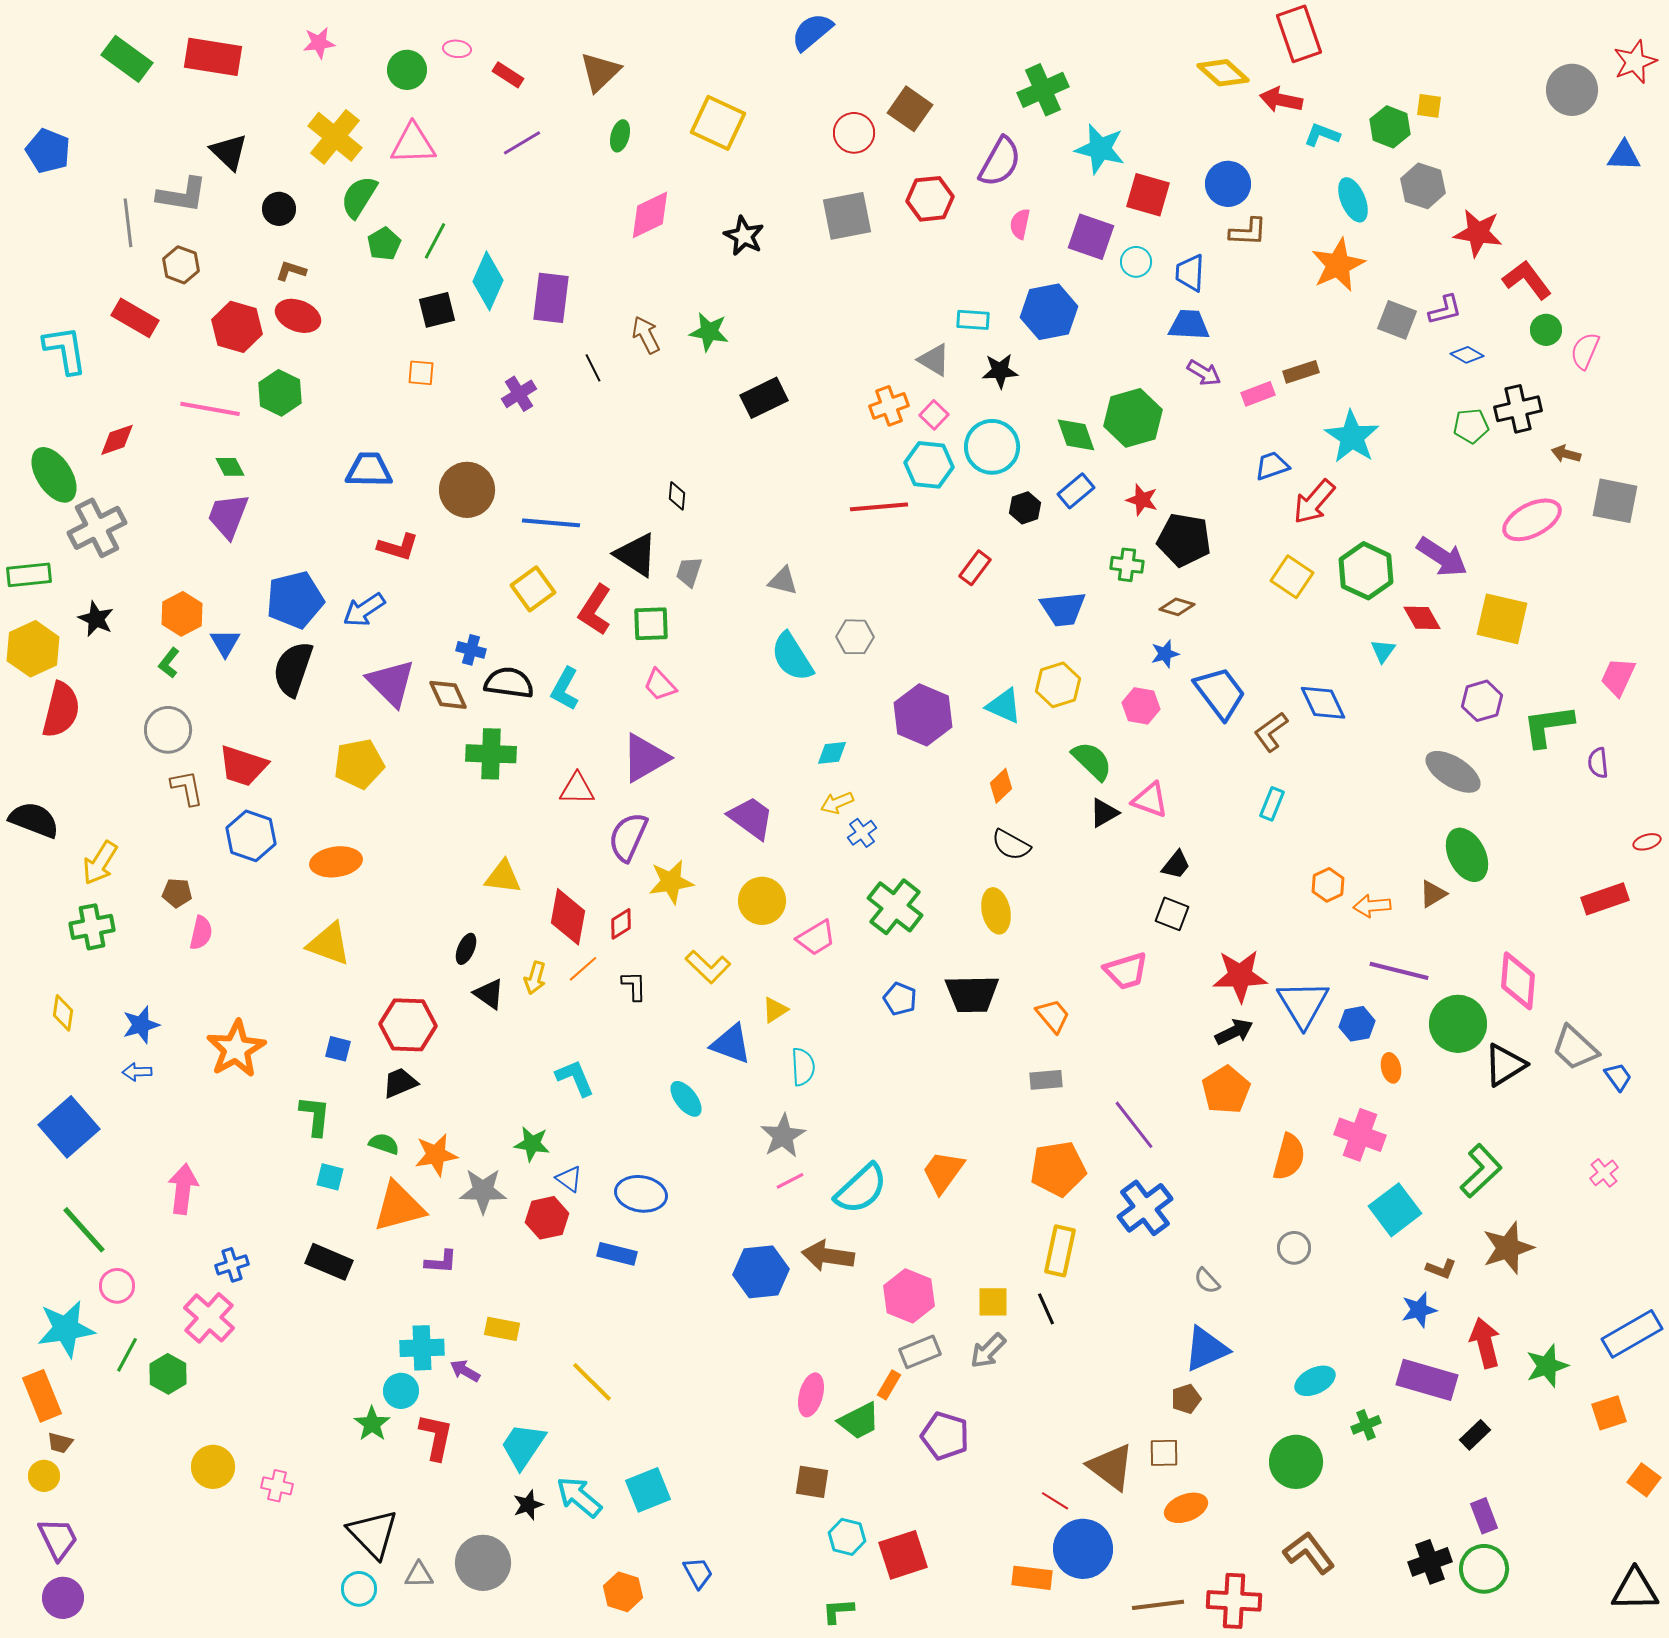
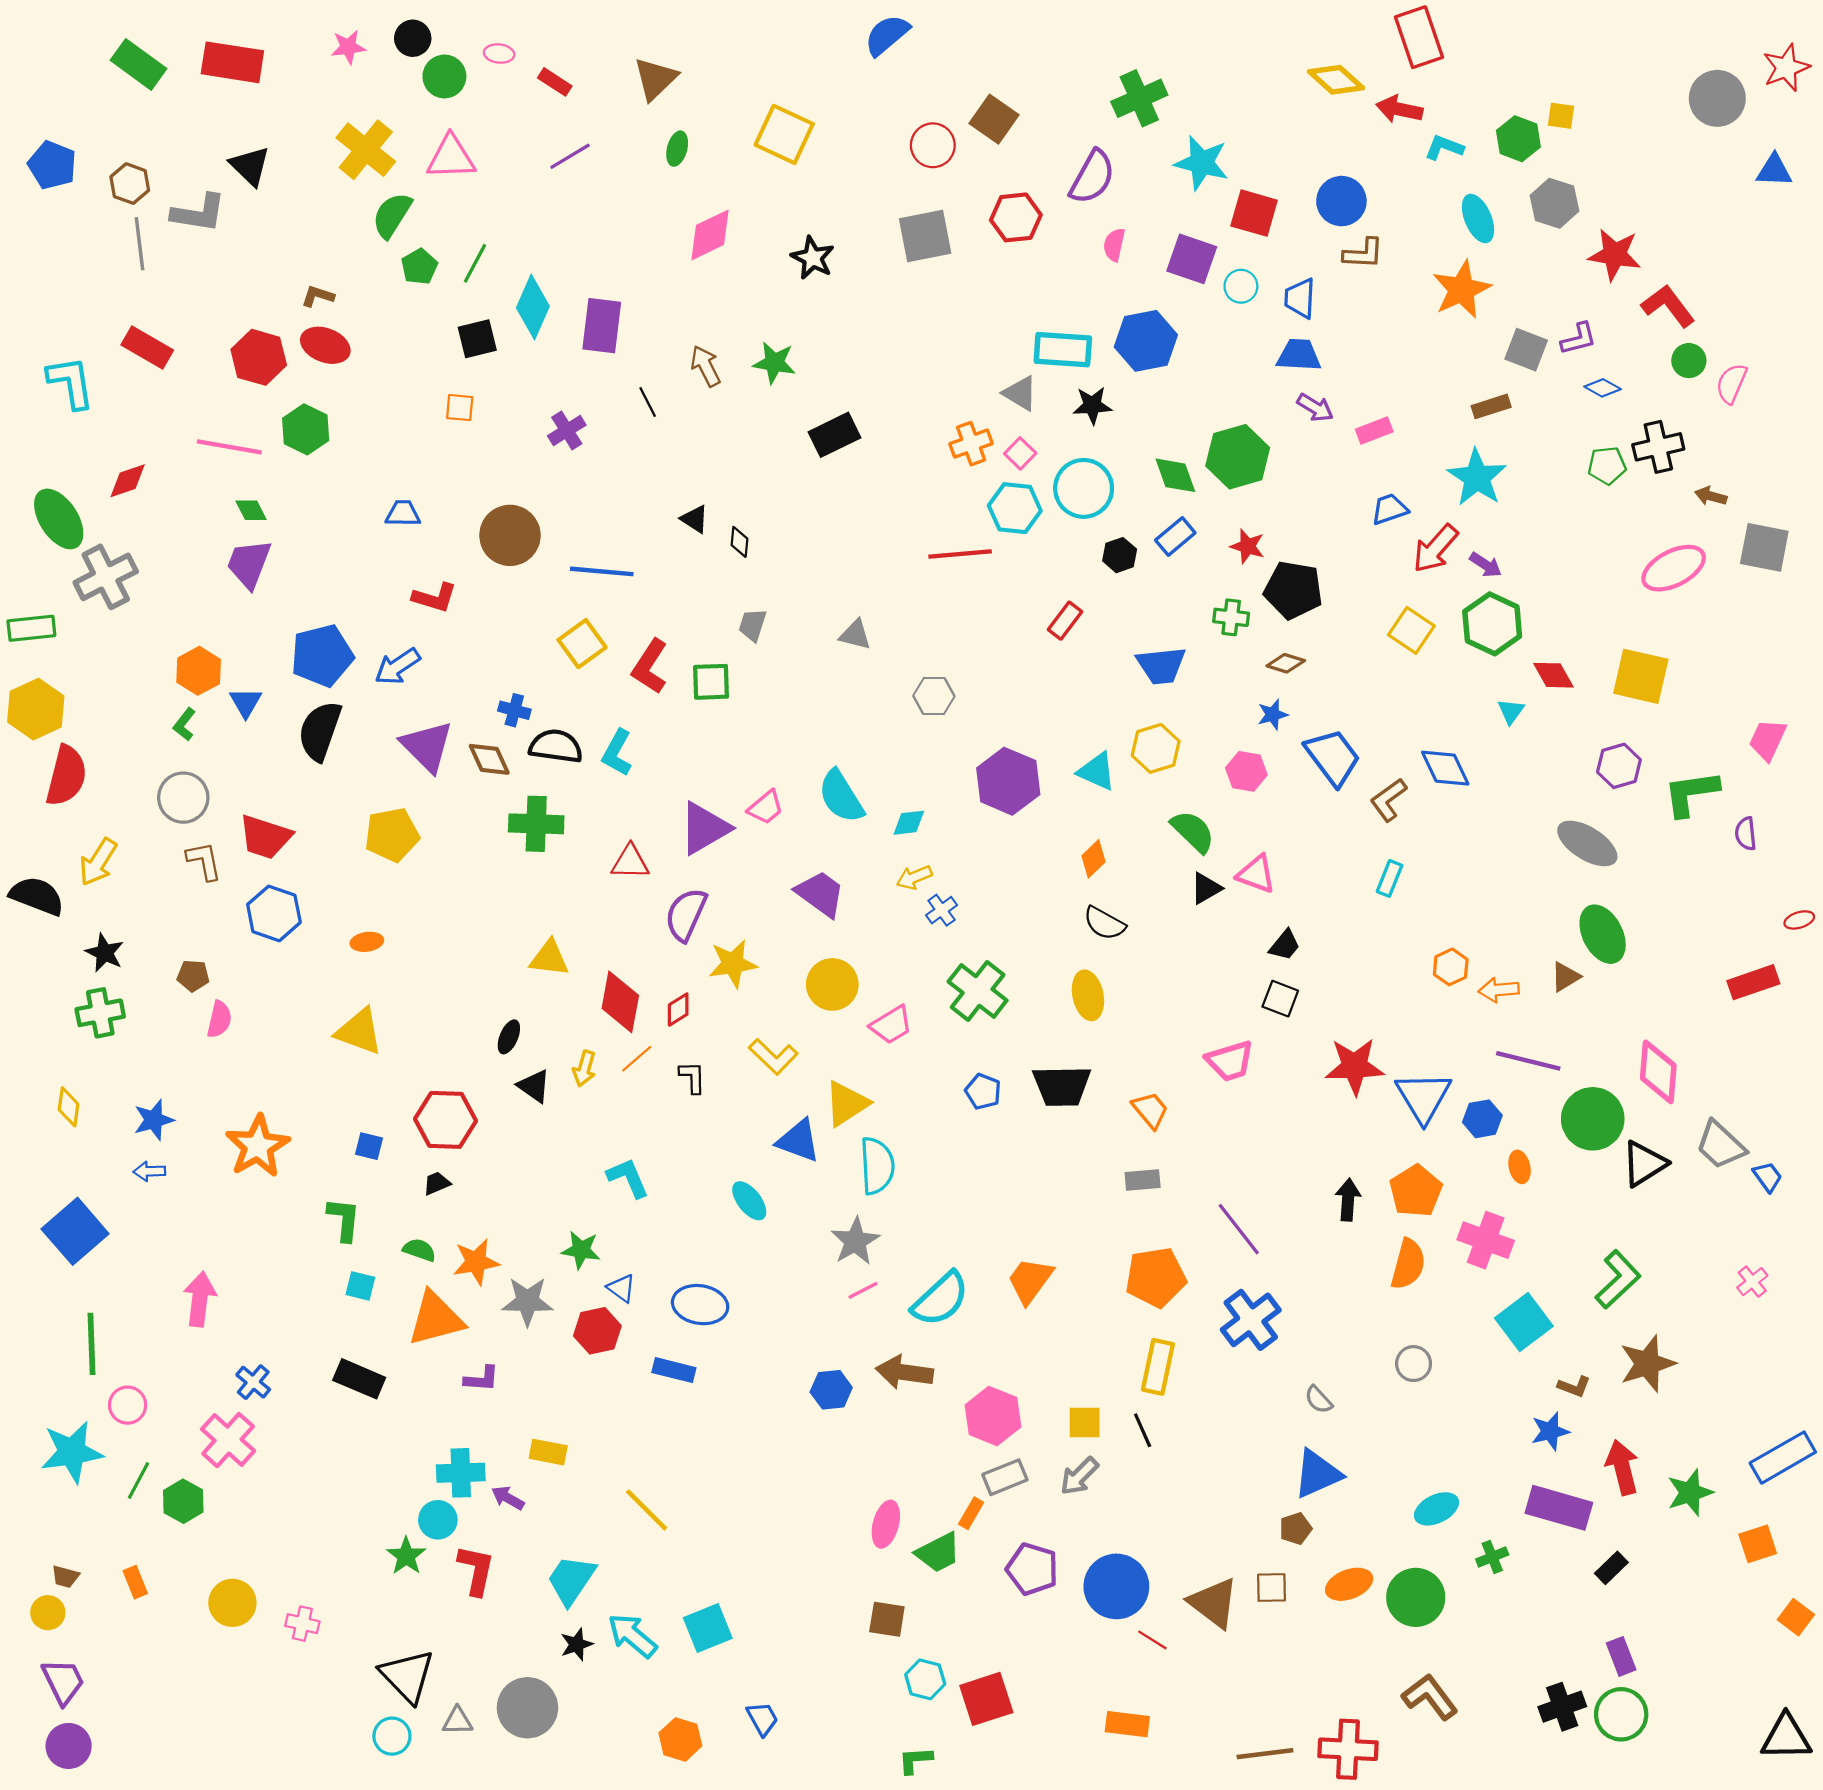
black circle: (279, 209) -> (413, 38), moved
brown hexagon: (181, 265) -> (130, 184), moved
cyan rectangle: (973, 320) -> (1063, 350), size x1.6
brown rectangle: (1301, 372) -> (1491, 406), moved
blue trapezoid: (369, 470) -> (403, 514), size x0.7
black triangle: (636, 555) -> (695, 519), moved, size x0.6
purple arrow: (1442, 557) -> (1486, 565), moved, size x0.6
black star: (96, 619) -> (105, 953), moved
cyan semicircle: (792, 657) -> (841, 797), moved
pink trapezoid: (660, 685) -> (766, 807), moved, turned -87
orange ellipse: (336, 862) -> (367, 942), size x0.6
yellow arrow: (100, 863) -> (98, 862), moved
yellow triangle: (775, 1010) -> (846, 1104), size x1.6
black arrow: (1234, 1032) -> (1348, 1200), moved, turned -60
cyan semicircle: (803, 1067) -> (877, 1166), size x1.4
black trapezoid: (400, 1083) -> (437, 1183), size x0.7
orange pentagon: (1226, 1090) -> (1416, 1191), moved
green line: (84, 1230) -> (92, 1344), turned 40
blue cross: (232, 1265) -> (253, 1382), turned -32
blue hexagon: (761, 1272) -> (831, 1390), size x0.7
orange rectangle: (42, 1396) -> (135, 1582), moved, size x0.6
orange ellipse: (1186, 1508) -> (1349, 1584), moved
blue circle: (1083, 1549) -> (1116, 1586), moved

